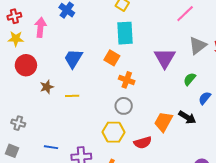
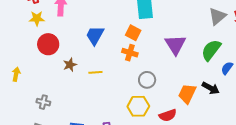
purple triangle: (165, 58) -> (175, 45), moved
green semicircle: (190, 79) -> (211, 50), size x1.6
orange cross: (127, 80) -> (130, 53), moved

